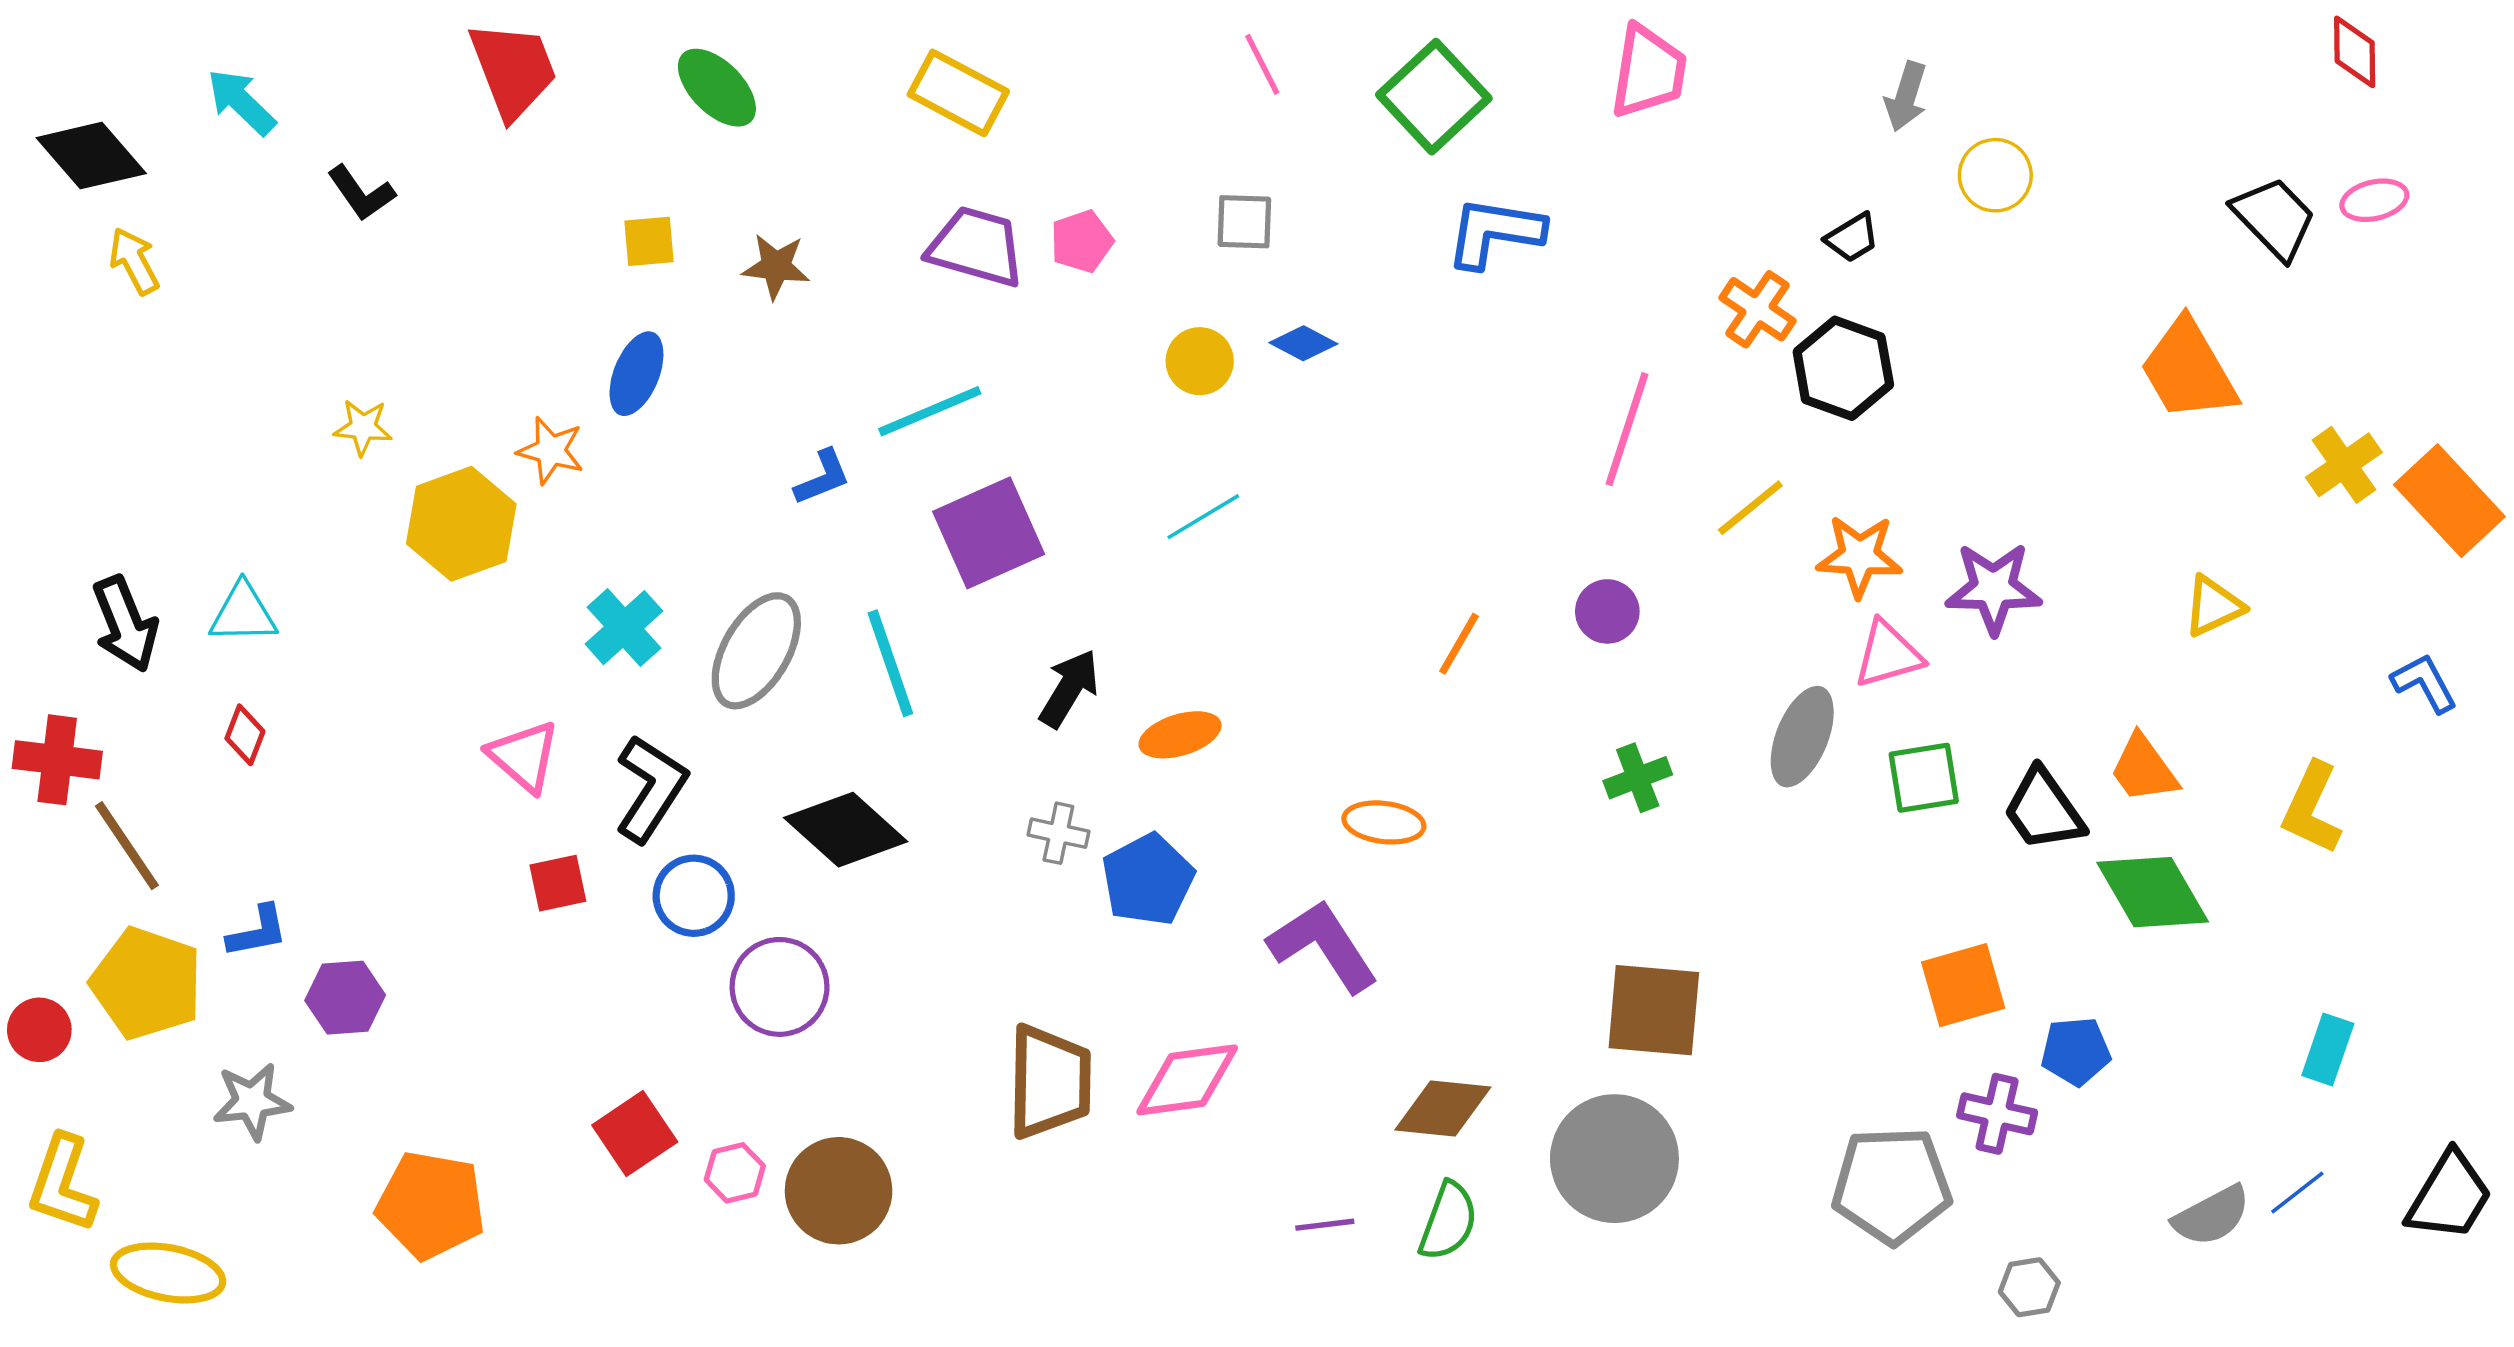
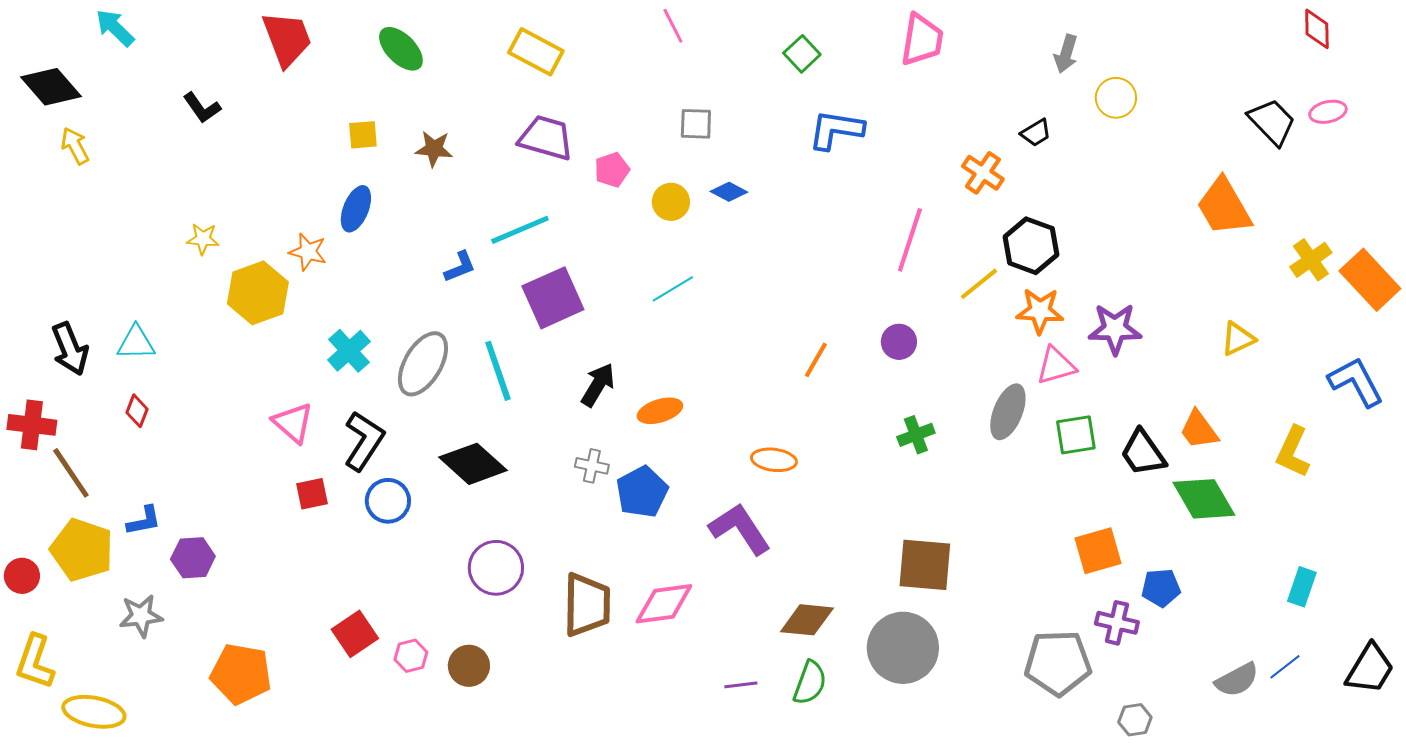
pink line: (1262, 64) -> (673, 26), moved
green square: (1434, 97) -> (802, 54), size x0.6
cyan arrow: (241, 102) -> (115, 28), moved
pink pentagon: (1082, 241) -> (612, 170), moved
black hexagon: (1843, 368) -> (1031, 246), moved
blue L-shape: (2424, 683) -> (1356, 382), size x1.5
purple circle: (780, 987) -> (496, 568), moved
brown circle: (839, 1191) -> (469, 666), size x0.7

